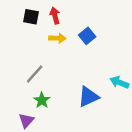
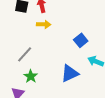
blue square: (87, 36) -> (81, 40), moved

